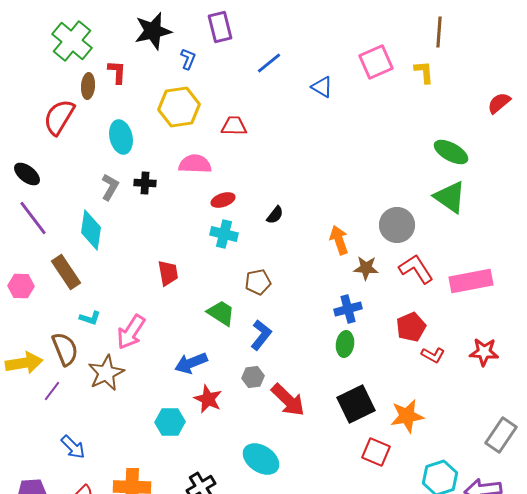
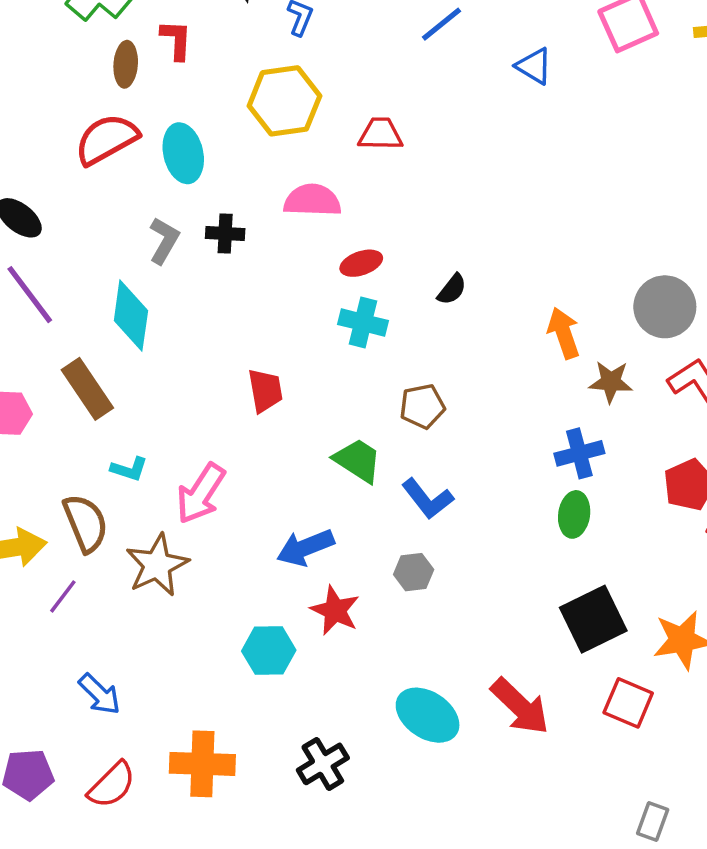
red semicircle: (59, 117) -> (106, 139), moved, turned 30
blue L-shape: (261, 335) -> (428, 499), turned 104
red arrow: (288, 400) -> (520, 706), moved

